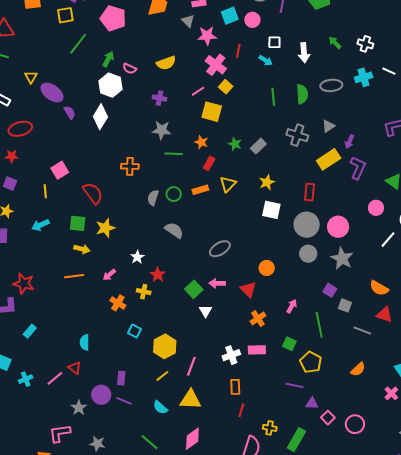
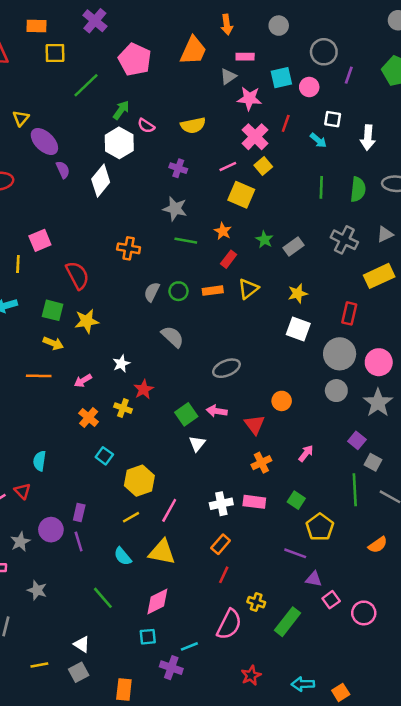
yellow square: (65, 15) -> (55, 53), moved
gray triangle: (188, 21) -> (228, 77), turned 32
green line: (319, 325) -> (355, 490), moved
orange rectangle: (235, 387) -> (221, 544), turned 35
purple line: (124, 401) -> (79, 542), turned 42

